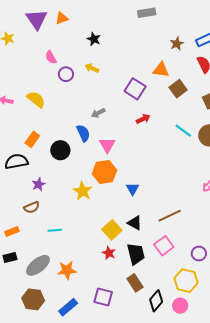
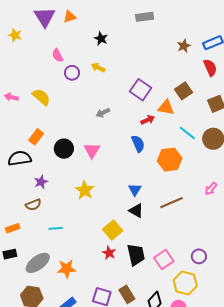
gray rectangle: (147, 13) -> (145, 17), moved
orange triangle: (161, 70) -> (166, 107), moved
blue semicircle: (83, 133) -> (138, 144), moved
pink triangle: (107, 145) -> (92, 150), moved
orange hexagon: (104, 172) -> (170, 160), moved
brown line: (170, 216) -> (171, 203), moved
black triangle: (135, 223) -> (136, 211), moved
pink square: (164, 246) -> (164, 259), moved
brown rectangle: (135, 283) -> (127, 294), moved

